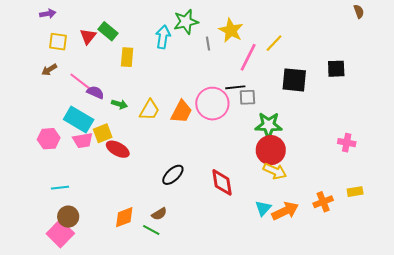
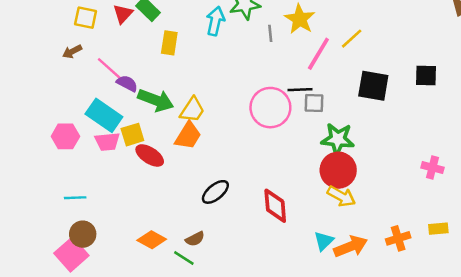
green arrow: (119, 104) -> (156, 100), size x1.8
orange trapezoid: (181, 112) -> (188, 136), moved
orange diamond: (124, 217) -> (152, 240), turned 45

